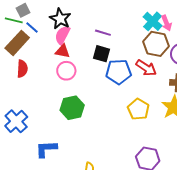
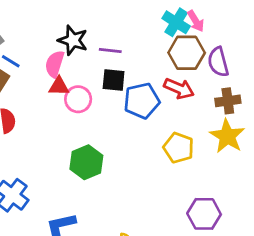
black star: (60, 19) -> (73, 40), moved
pink circle: (66, 71) -> (78, 99), moved

